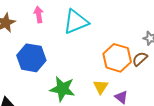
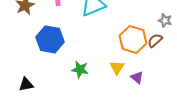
green star: (62, 89) -> (80, 69), size x0.7

